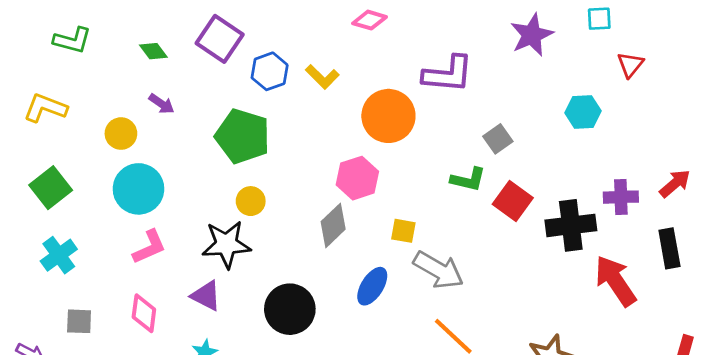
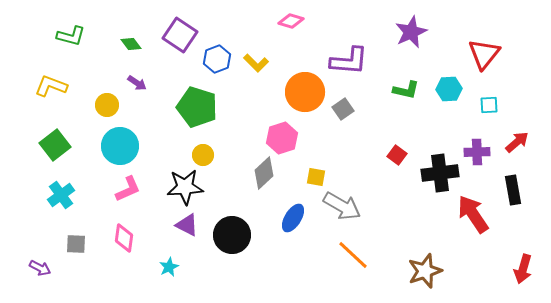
cyan square: (599, 19) -> (489, 105), moved
red triangle: (630, 65) -> (484, 54), size x1.6
gray square: (498, 139) -> (343, 109), moved
green L-shape: (468, 179) -> (406, 90), moved
red square: (513, 201) -> (397, 155), size x0.7
purple triangle: (206, 296) -> (187, 225), moved

